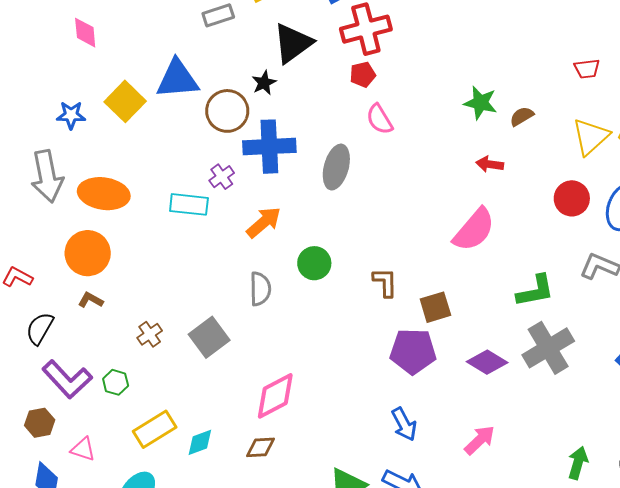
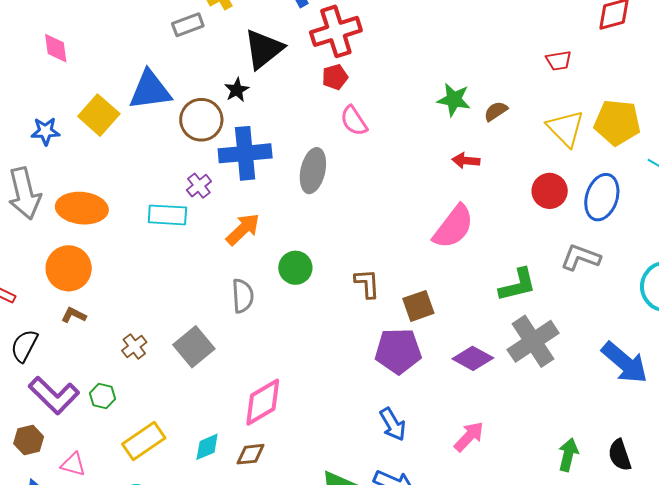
yellow triangle: (591, 137) -> (566, 128), turned -30
cyan diamond: (200, 442) -> (207, 447), moved

